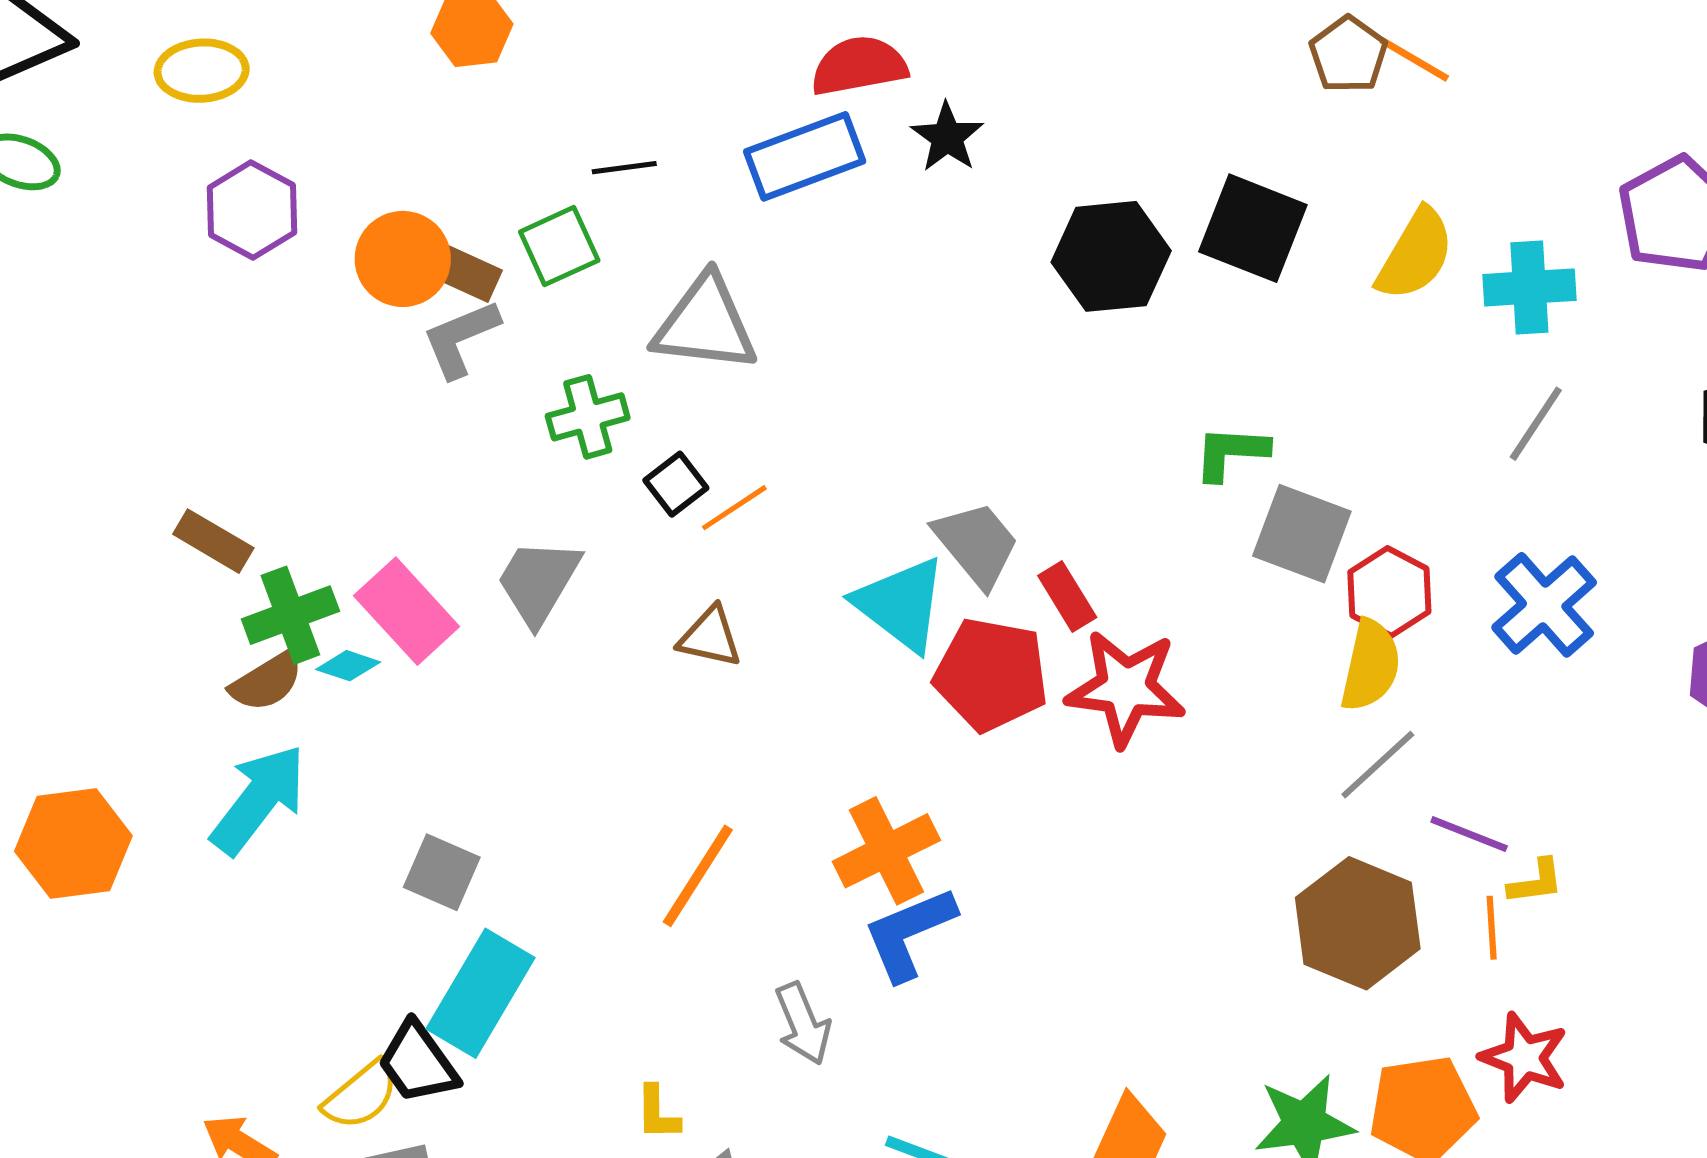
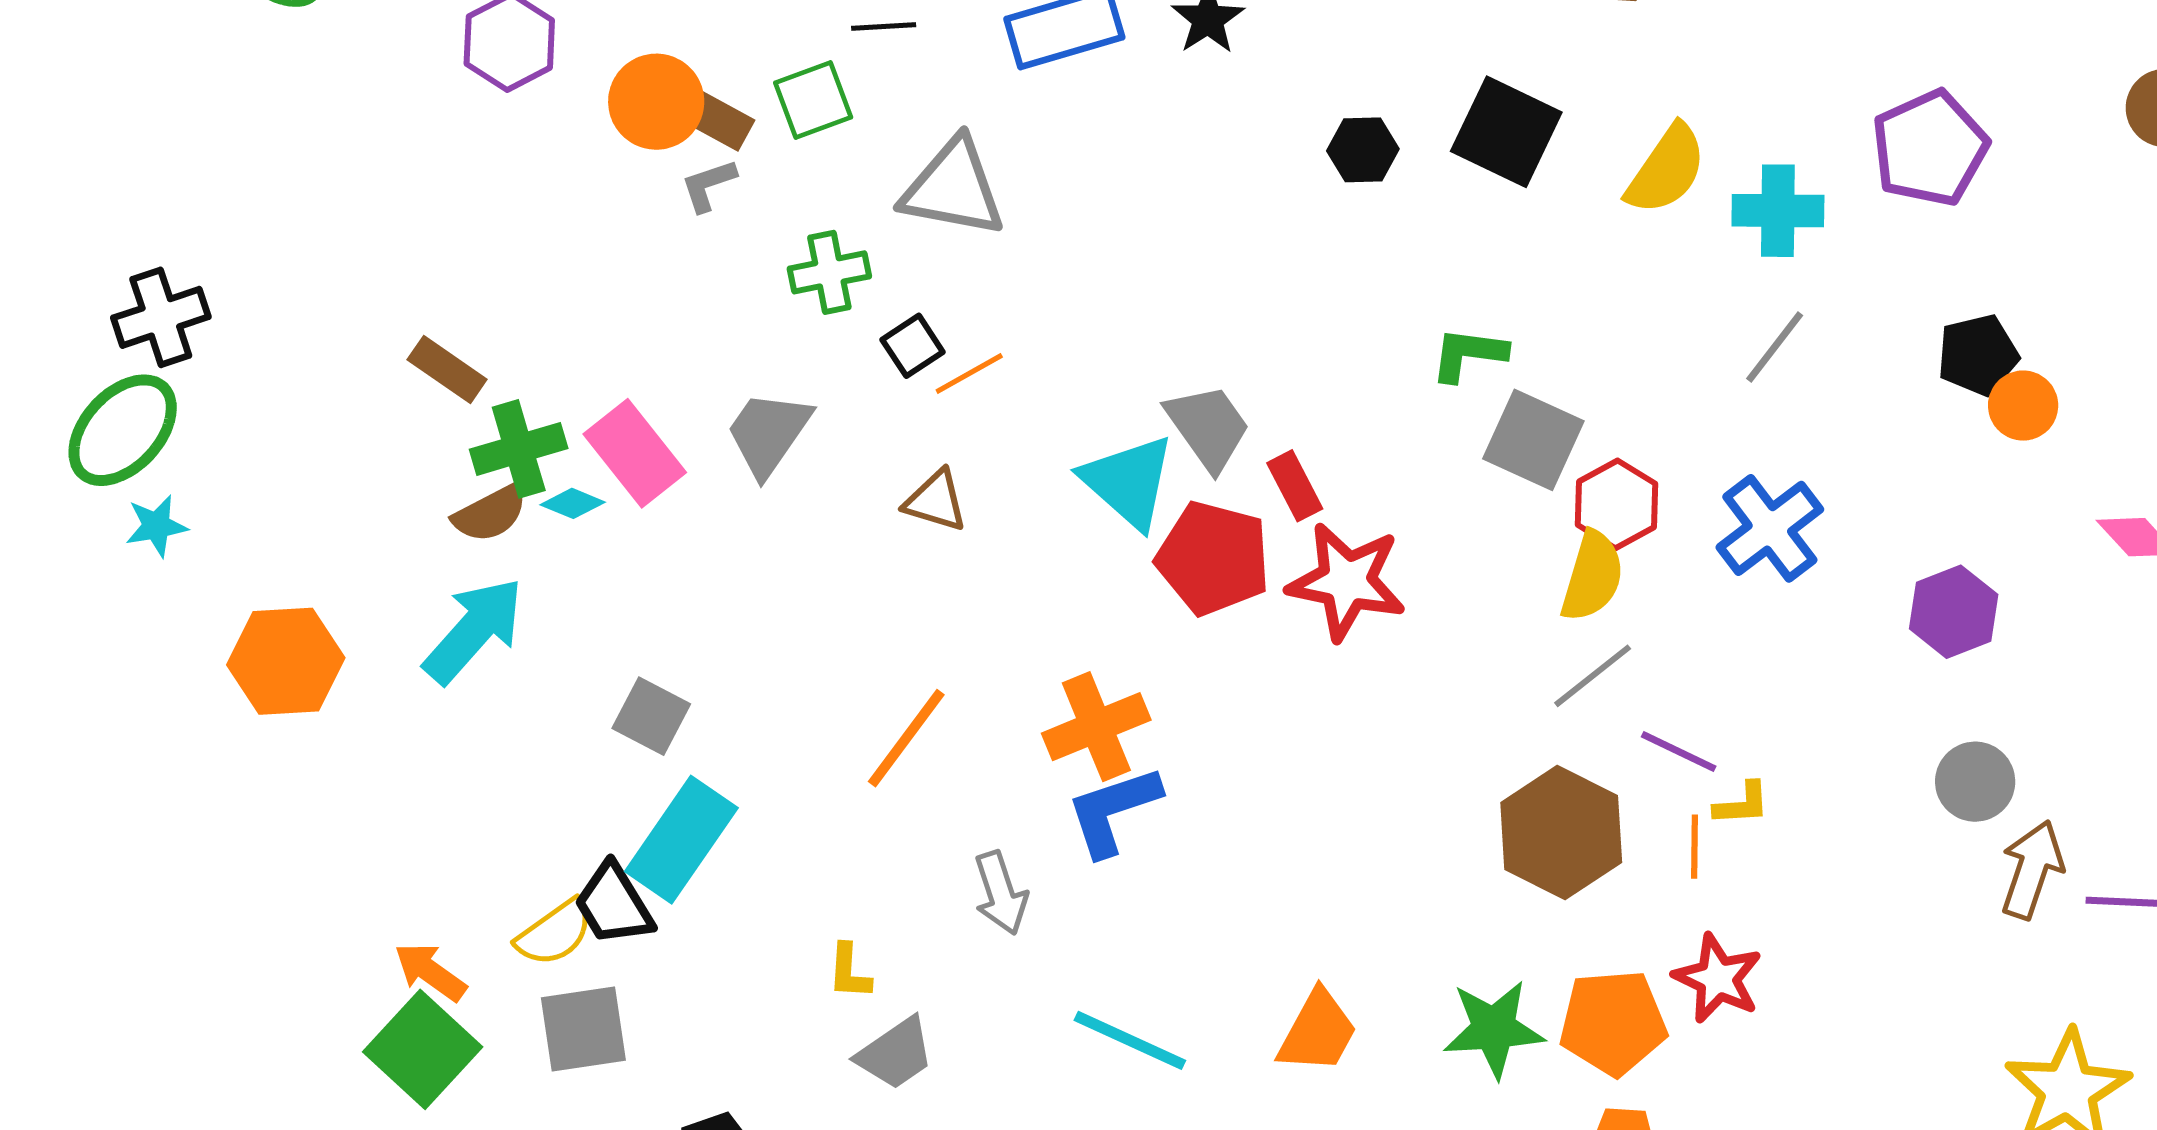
black hexagon: (1111, 256) -> (1363, 150), size x0.6
gray L-shape: (461, 338) -> (708, 185), size x0.7

